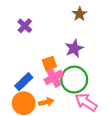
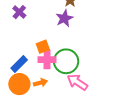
purple star: (74, 48) -> (64, 18), moved
pink cross: (54, 77) -> (47, 60), turned 30

